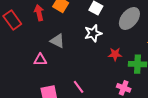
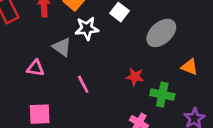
white star: (93, 33) -> (87, 28), moved
pink line: (79, 87) -> (83, 84), moved

